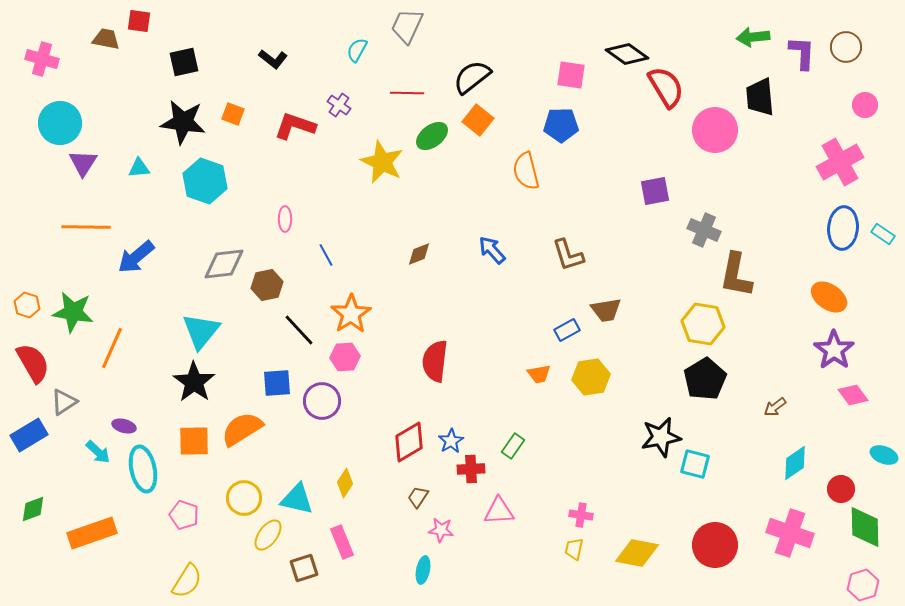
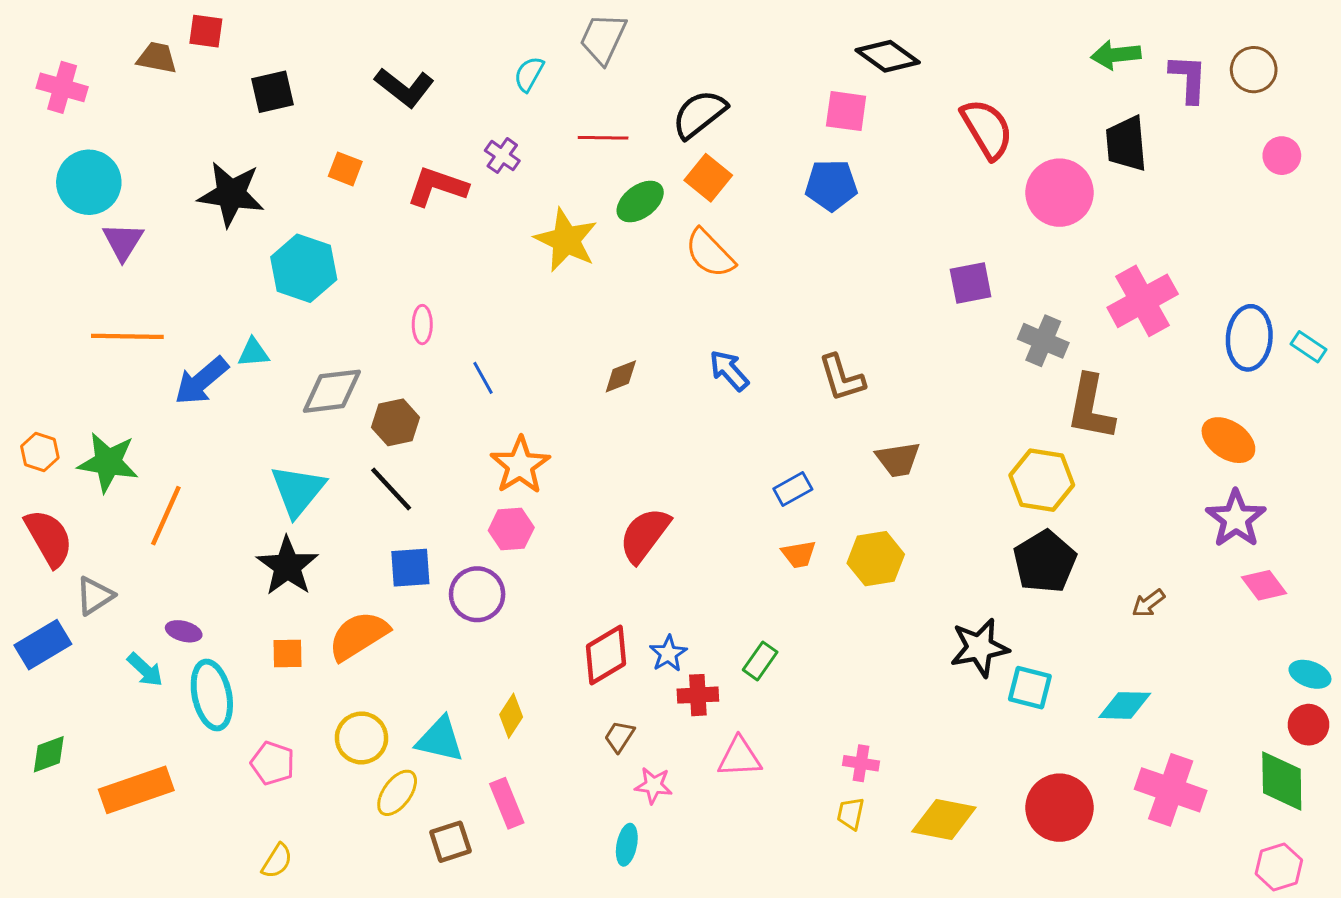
black diamond: (627, 54) -> (888, 56), moved
black L-shape: (273, 59) -> (404, 87), size x1.4
black star: (183, 122) -> (231, 194), moved
pink cross: (840, 162) -> (1143, 301), moved
cyan triangle: (139, 168) -> (253, 353), moved
orange semicircle: (526, 171) -> (710, 253), moved, turned -30
black line: (299, 330) -> (391, 489), moved
blue rectangle: (567, 330) -> (793, 489), moved
red semicircle: (435, 361) -> (645, 535), turned 30
orange square: (194, 441) -> (287, 654), size x0.7
cyan diamond: (795, 463) -> (1125, 705), moved, turned 36
red circle: (841, 489) -> (1309, 725), moved
yellow semicircle: (187, 581) -> (277, 861), size x0.7

